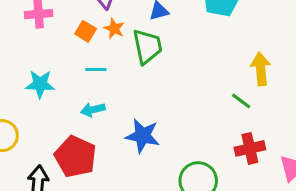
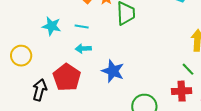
cyan line: (96, 69) -> (82, 27), moved
green line: (241, 101) -> (188, 69), moved

